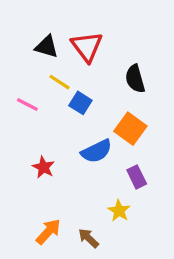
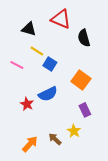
red triangle: (87, 47) -> (61, 19), moved, turned -30
black semicircle: (135, 79) -> (84, 38), moved
blue semicircle: (97, 151) -> (48, 94), moved
brown arrow: (88, 238) -> (55, 139), moved

